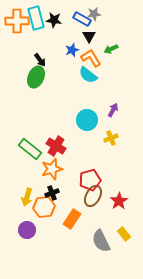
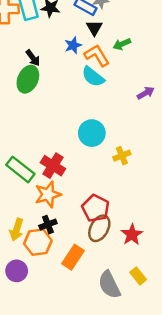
purple arrow: (113, 110) -> (146, 93), moved, turned 32
red pentagon: (90, 180) -> (96, 208), turned -30

